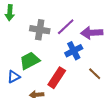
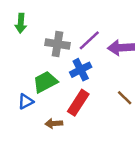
blue cross: (74, 51) -> (81, 70), moved

